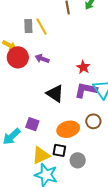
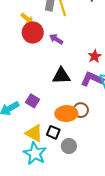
black triangle: (55, 93) -> (61, 76), turned -48
brown circle: (93, 121) -> (81, 110), moved
yellow triangle: (41, 155) -> (34, 133), turned 42

